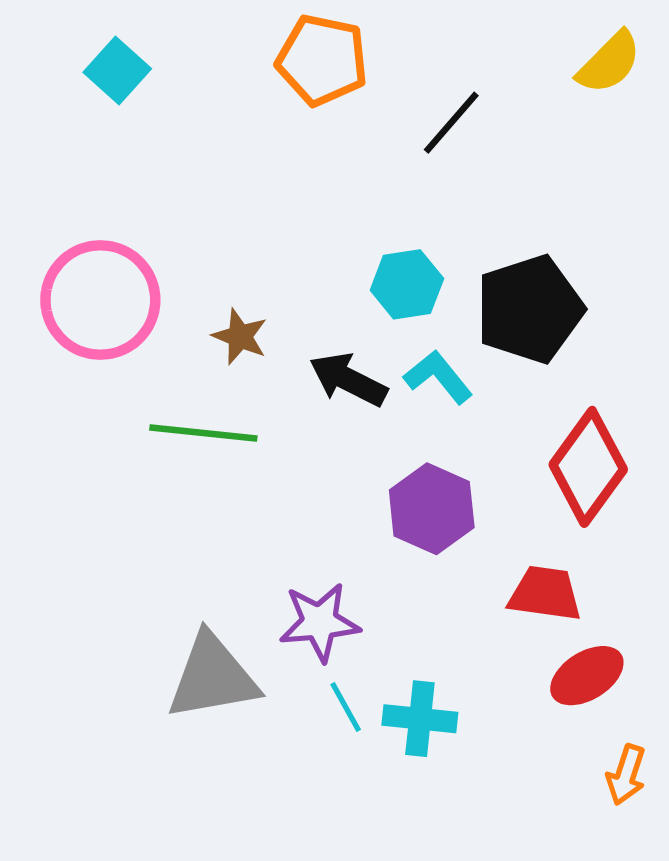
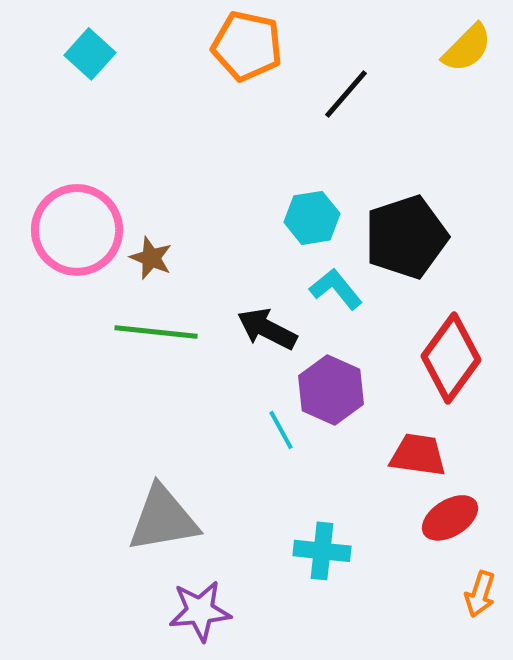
brown star: (240, 337) -> (151, 258), moved
black arrow: (348, 380) -> (267, 329), moved
purple star: (319, 622) -> (200, 611), moved
cyan line: (346, 707) -> (281, 430), moved

